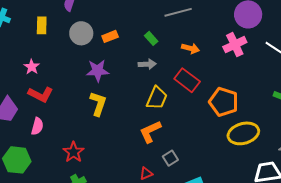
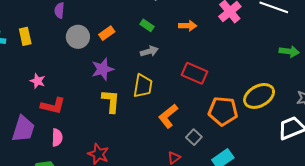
yellow rectangle: (42, 25) -> (25, 36), moved
red rectangle: (187, 80) -> (194, 73), moved
yellow trapezoid: (157, 98) -> (143, 86), moved
orange pentagon: (224, 102) -> (223, 111), moved

